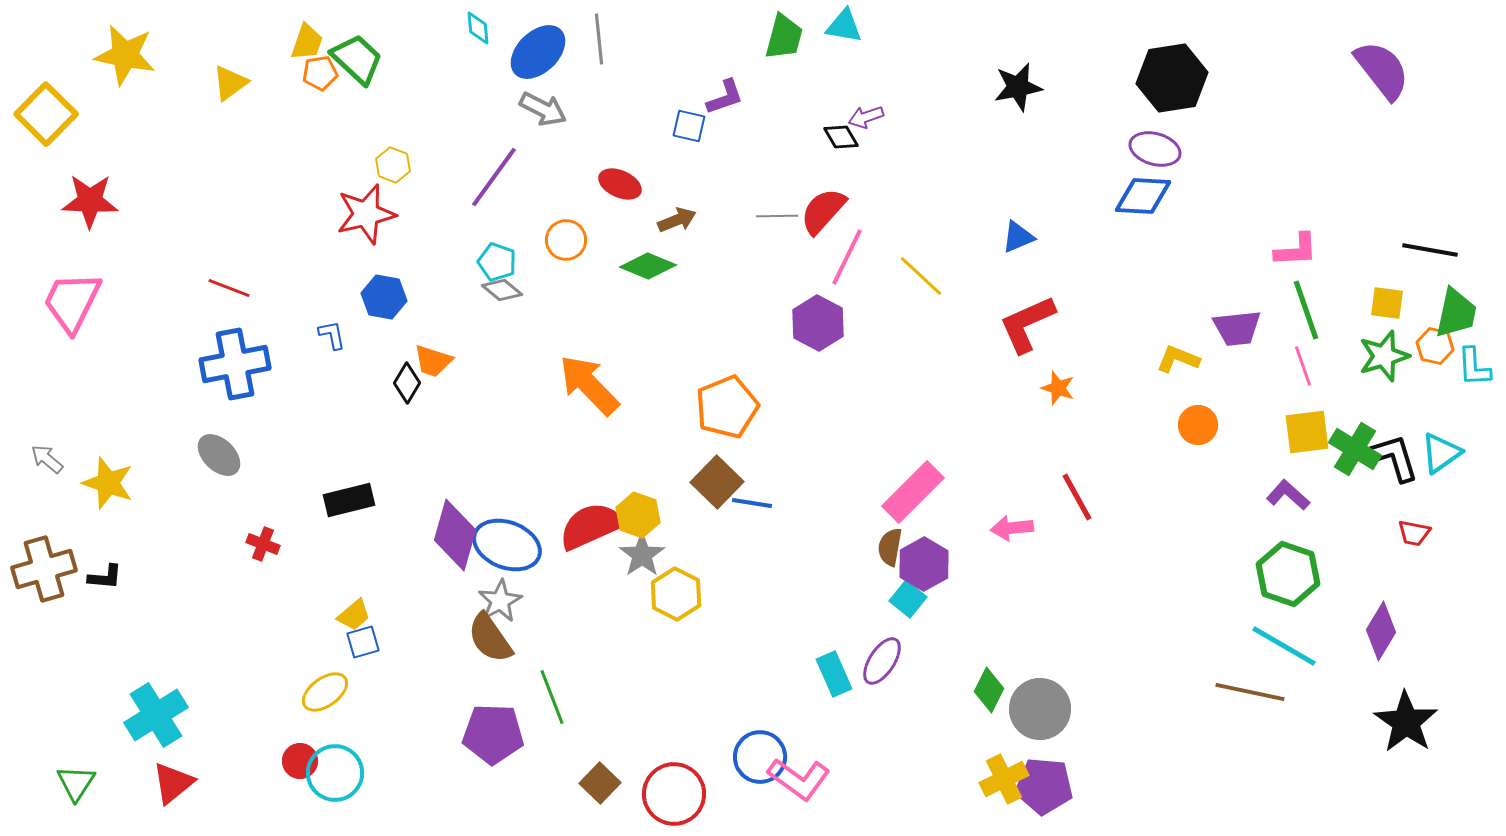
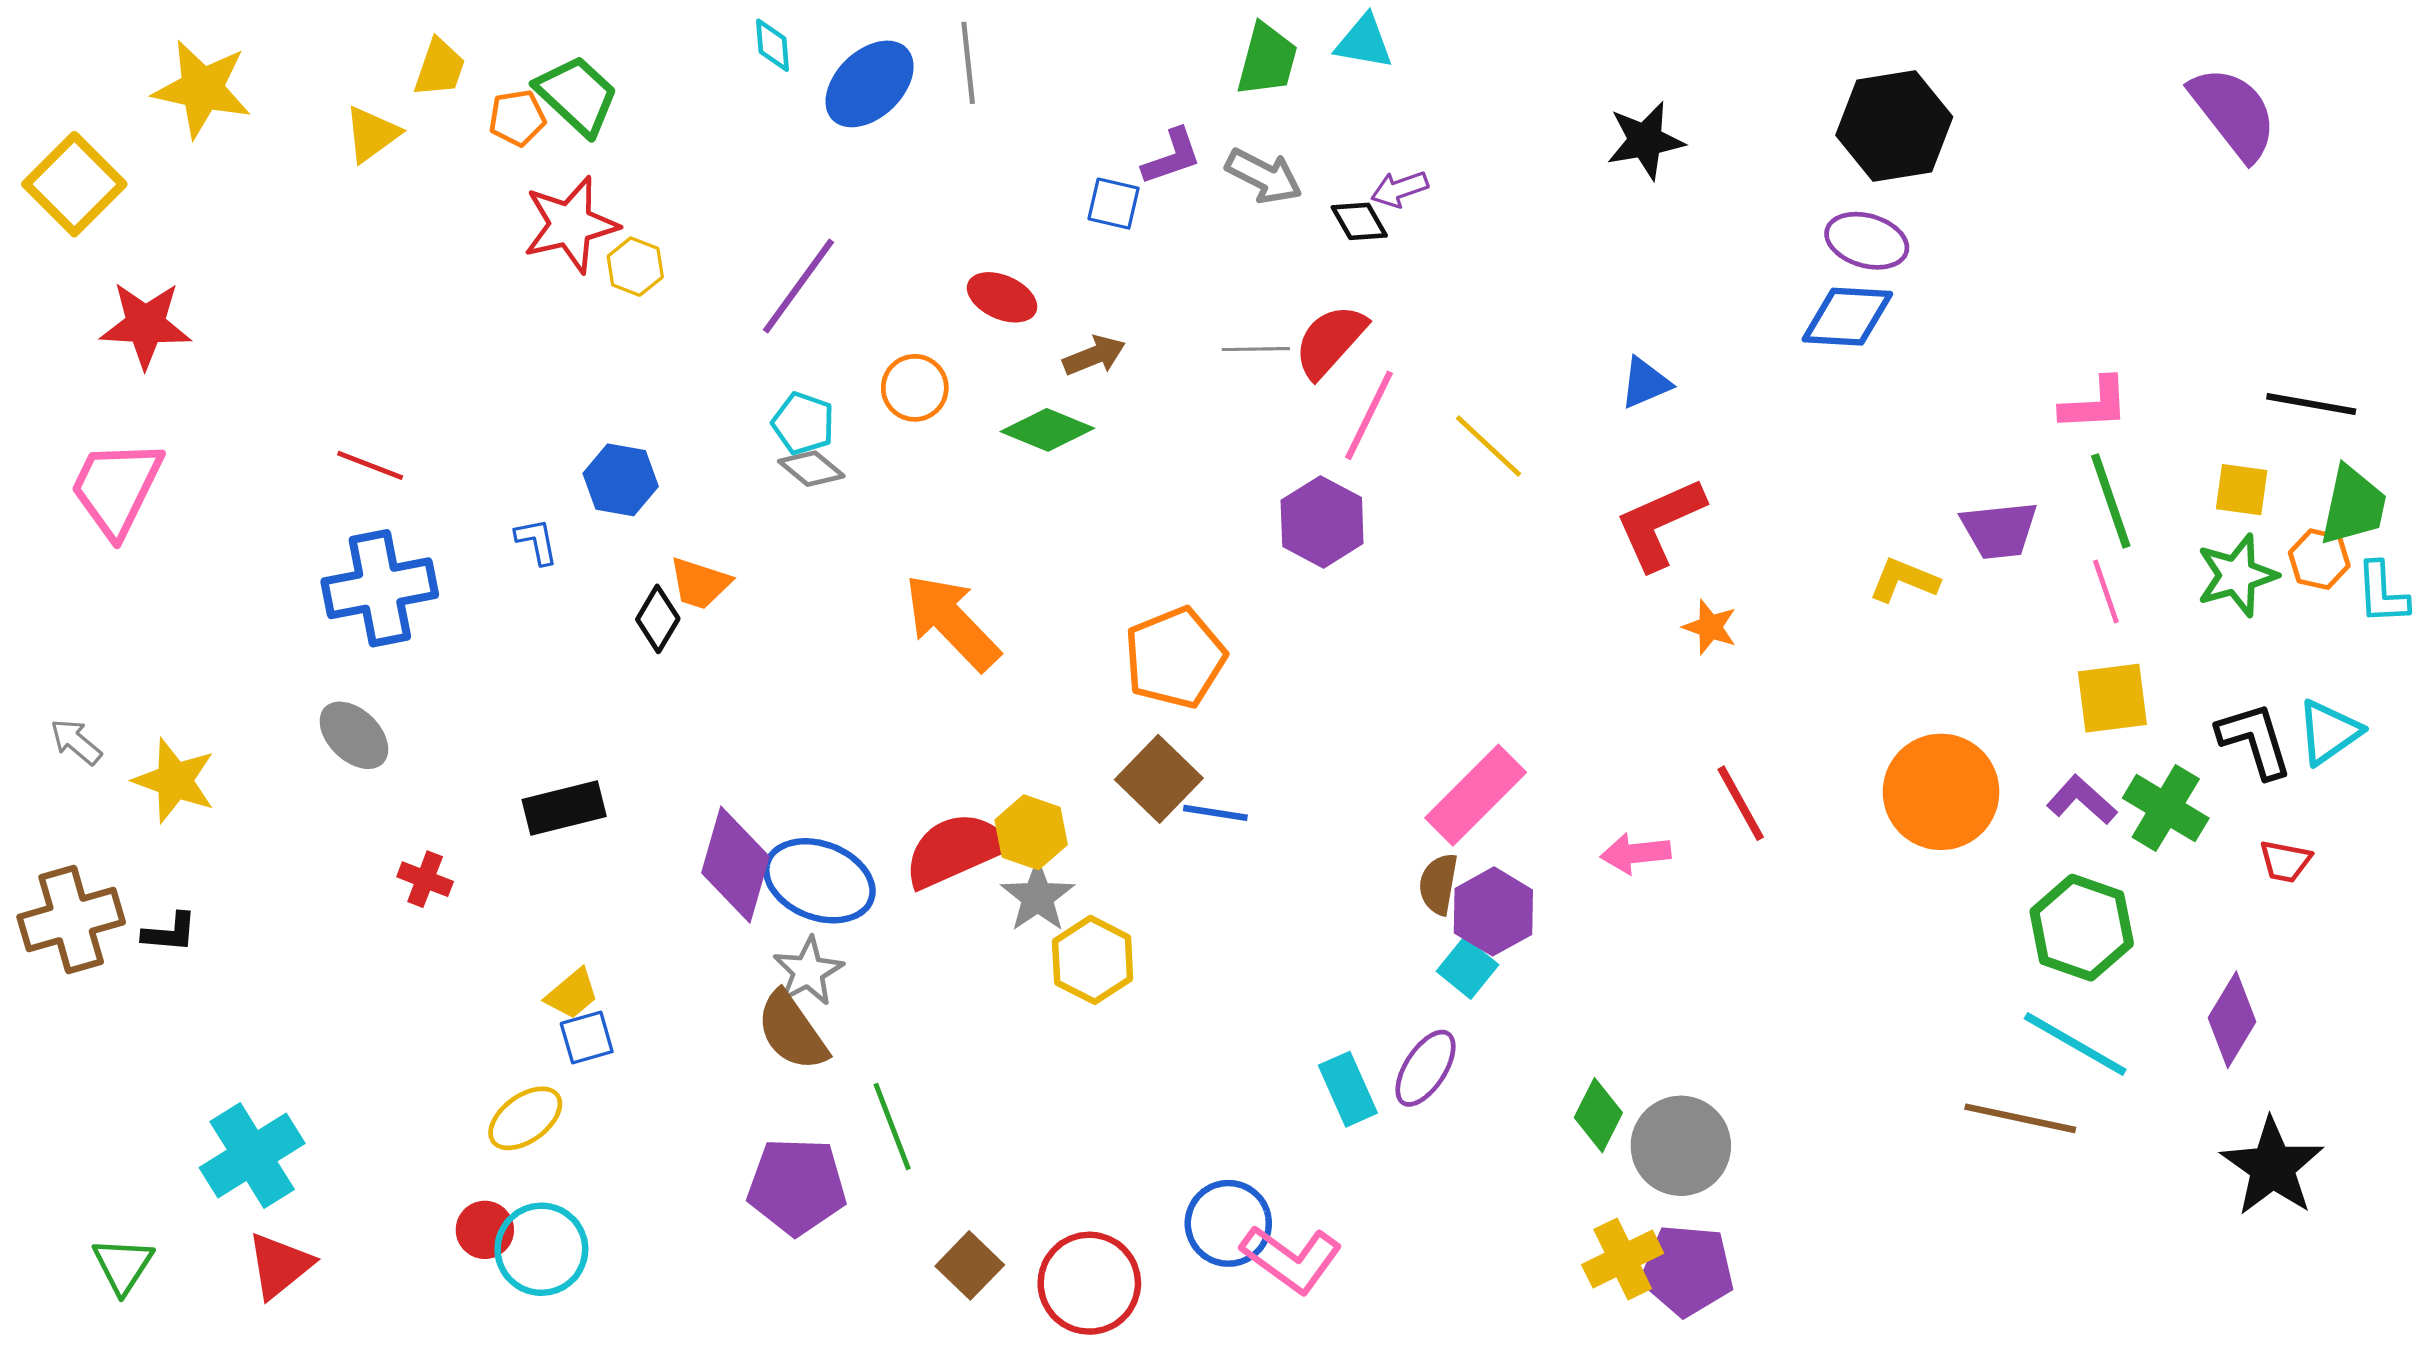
yellow trapezoid: (307, 42) -> (440, 68), moved
gray arrow: (543, 109) -> (1264, 176), moved
red star: (366, 214) -> (571, 225), moved
orange circle: (1198, 425) -> (1941, 792), moved, size x1.8
green cross: (1355, 449) -> (2166, 808), moved

